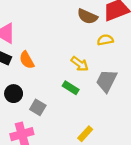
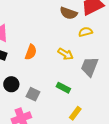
orange semicircle: (27, 60) -> (31, 52), moved, turned -126
green rectangle: (71, 88) -> (63, 88), moved

